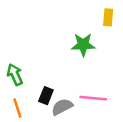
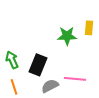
yellow rectangle: (108, 17) -> (89, 28), moved
black rectangle: (46, 96) -> (38, 65), moved, size x1.5

